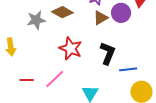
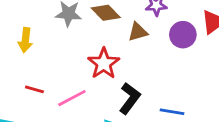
brown triangle: (101, 18) -> (138, 32), moved
black L-shape: (108, 53) -> (130, 98), moved

